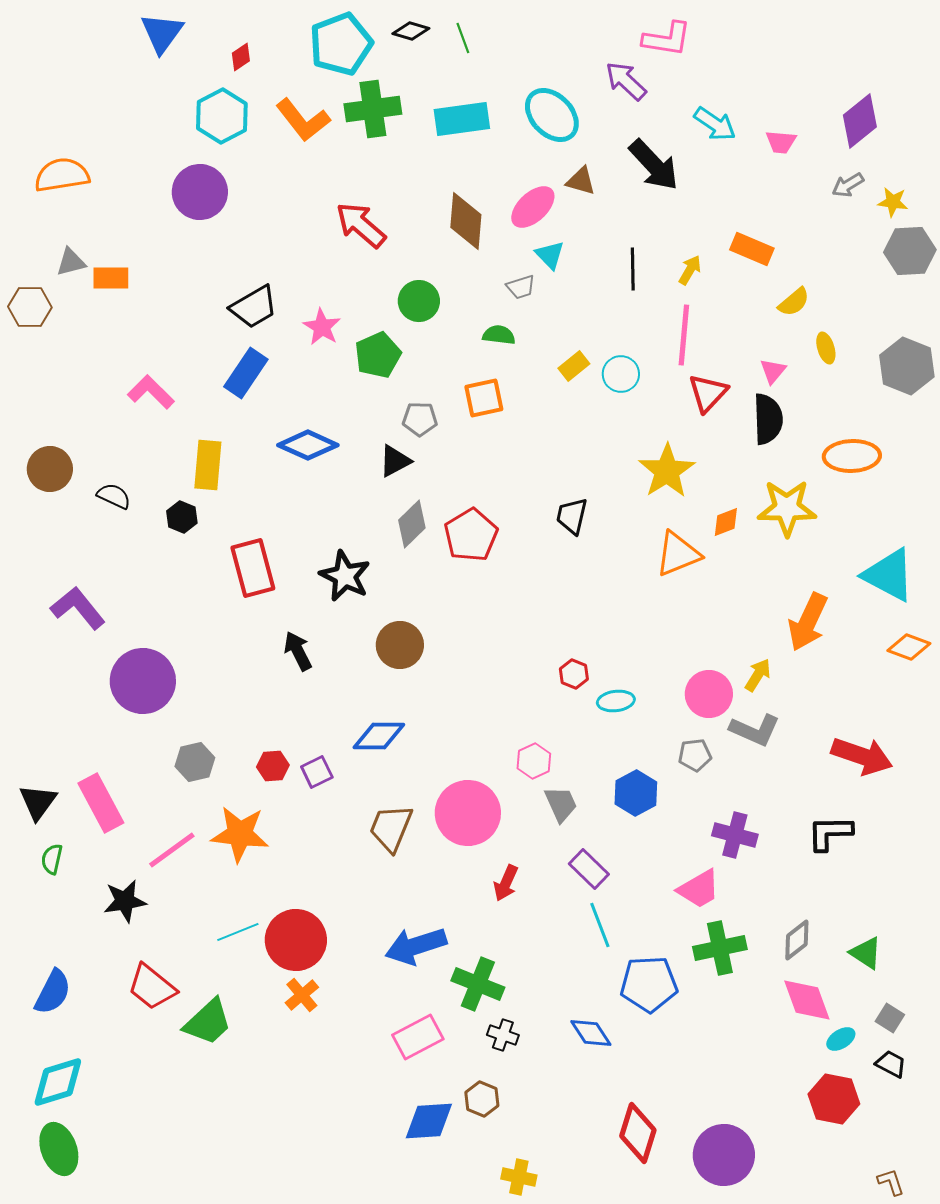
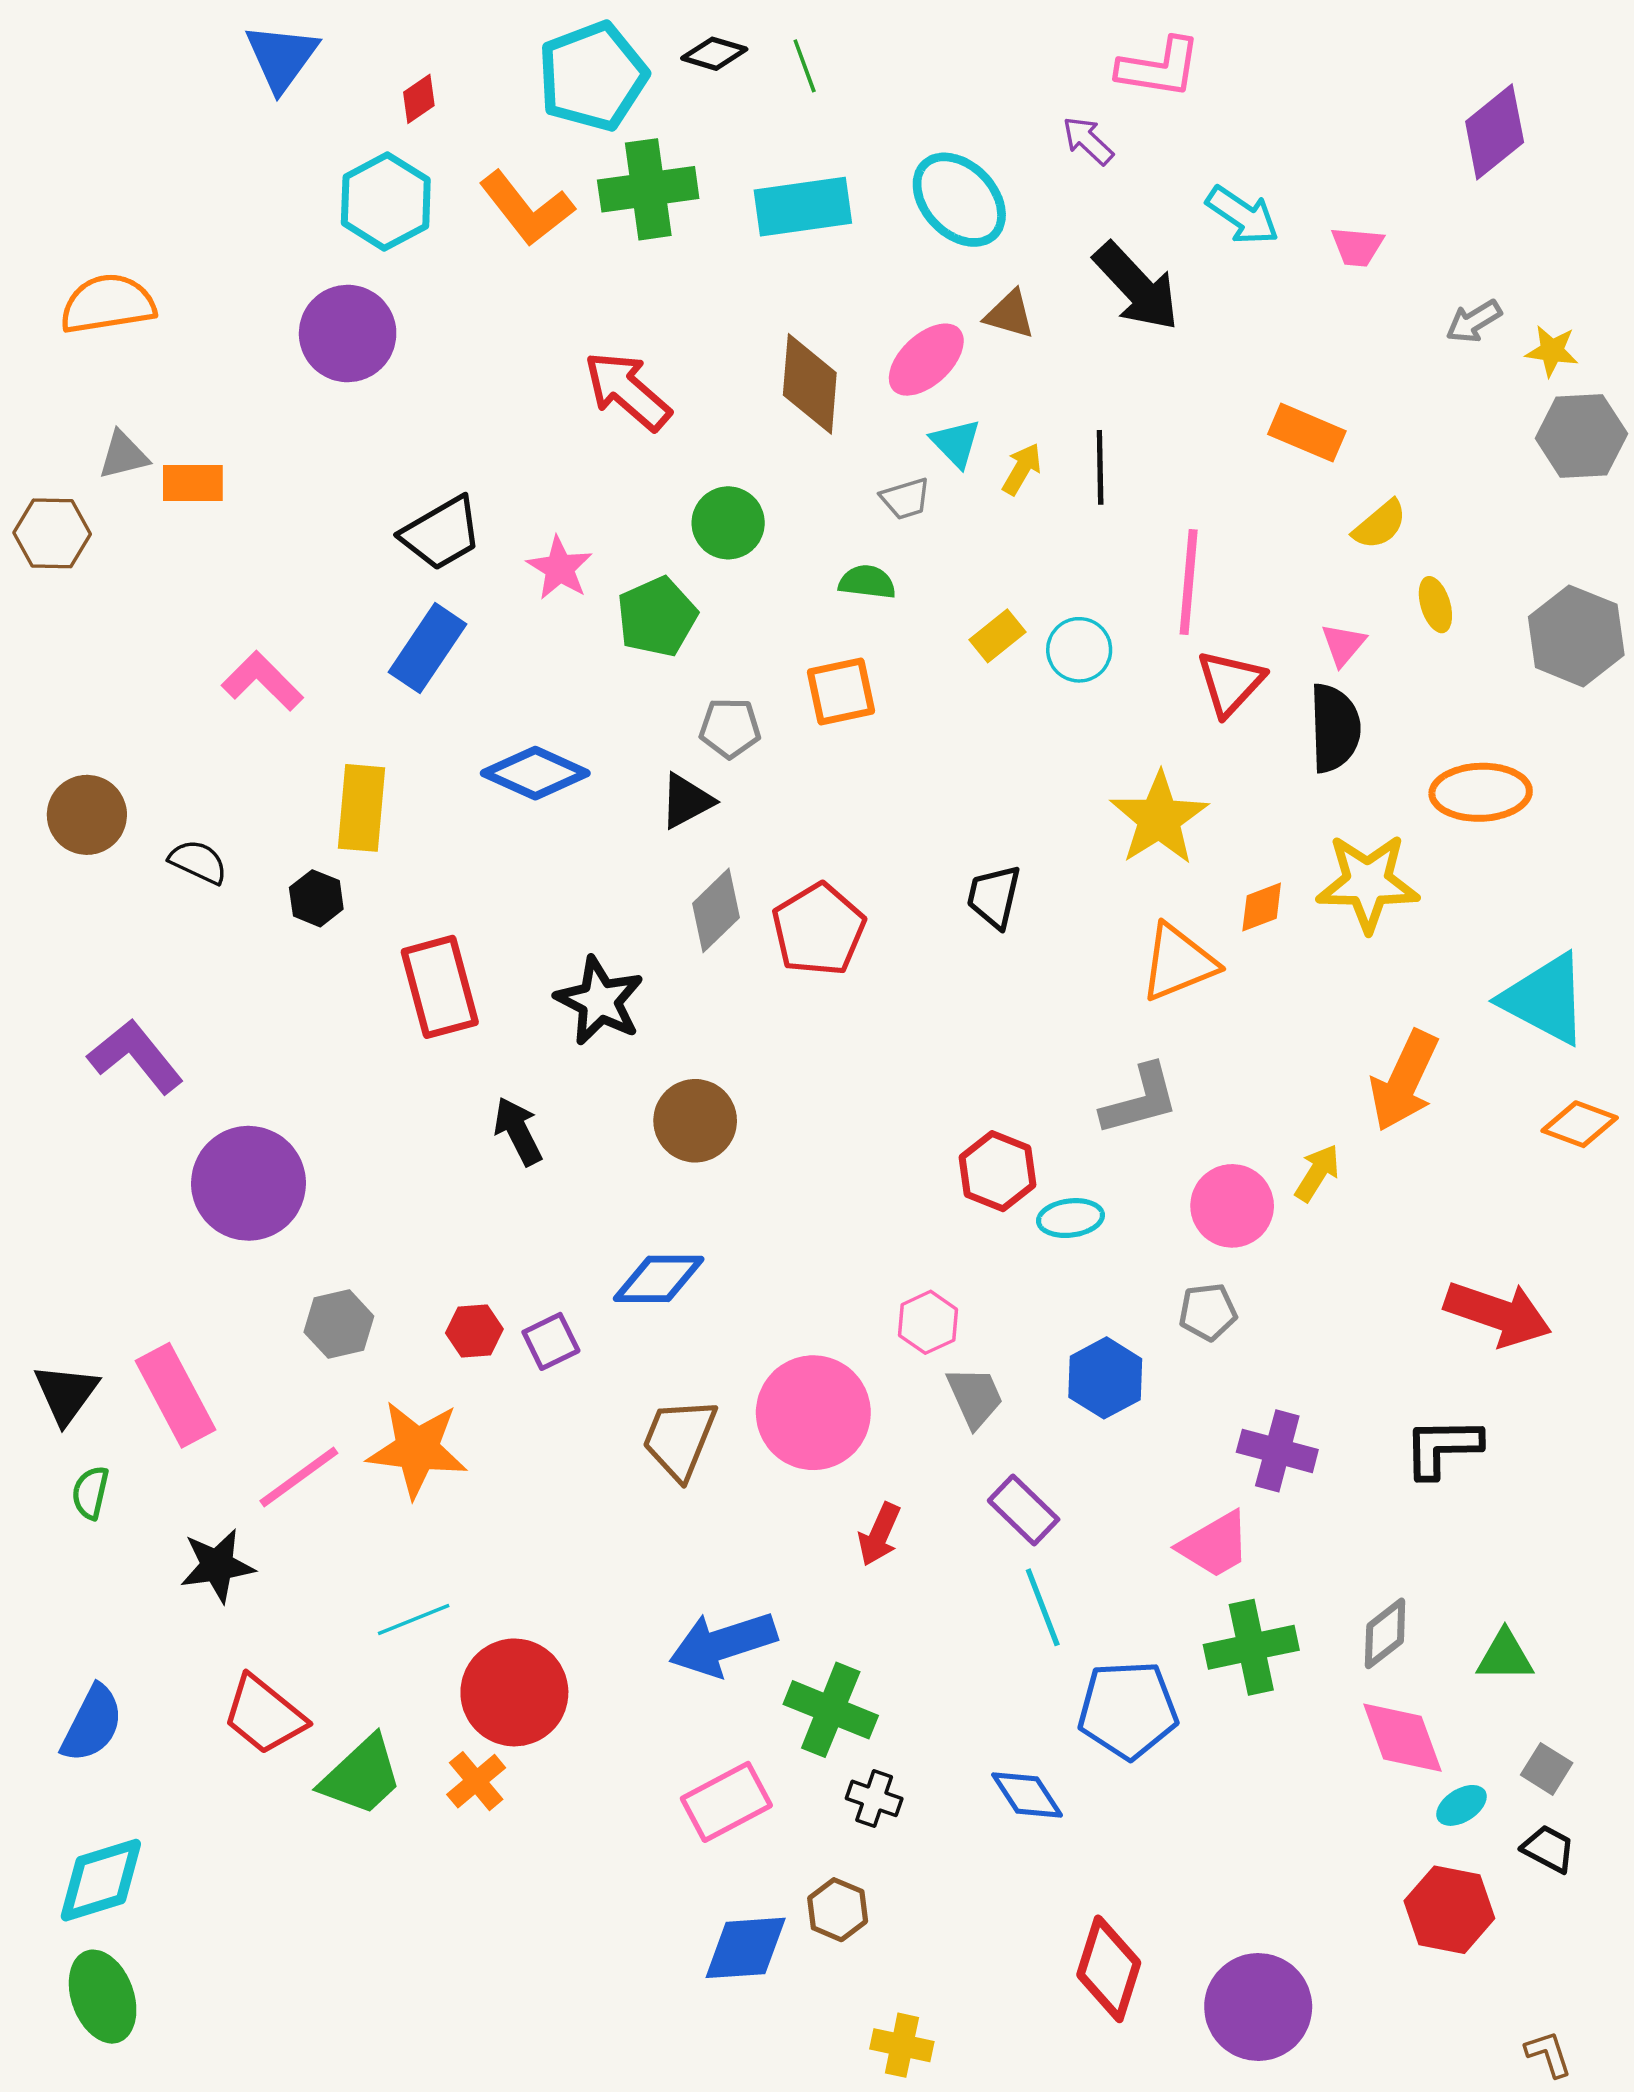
purple arrow: (626, 81) -> (1088, 141), size x0.7
purple diamond: (860, 121) -> (1495, 132), moved
yellow arrow: (690, 270) -> (1022, 469), moved
red hexagon: (574, 674) -> (998, 1171), size x1.5
gray L-shape: (755, 730) -> (1140, 1100), moved, turned -39
red circle: (296, 940) -> (514, 1692), moved
green triangle: (866, 953) -> (1505, 1656), turned -33
orange cross: (302, 995) -> (476, 1781), moved

